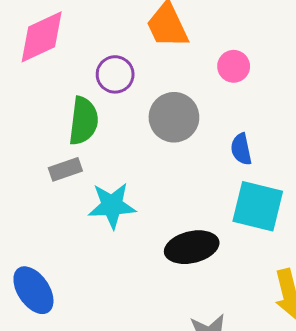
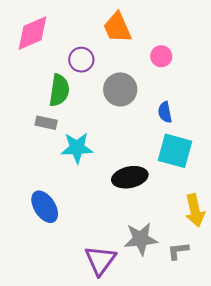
gray rectangle: (65, 169) -> (46, 123), turned 30
blue ellipse: (33, 290) -> (45, 207), moved

